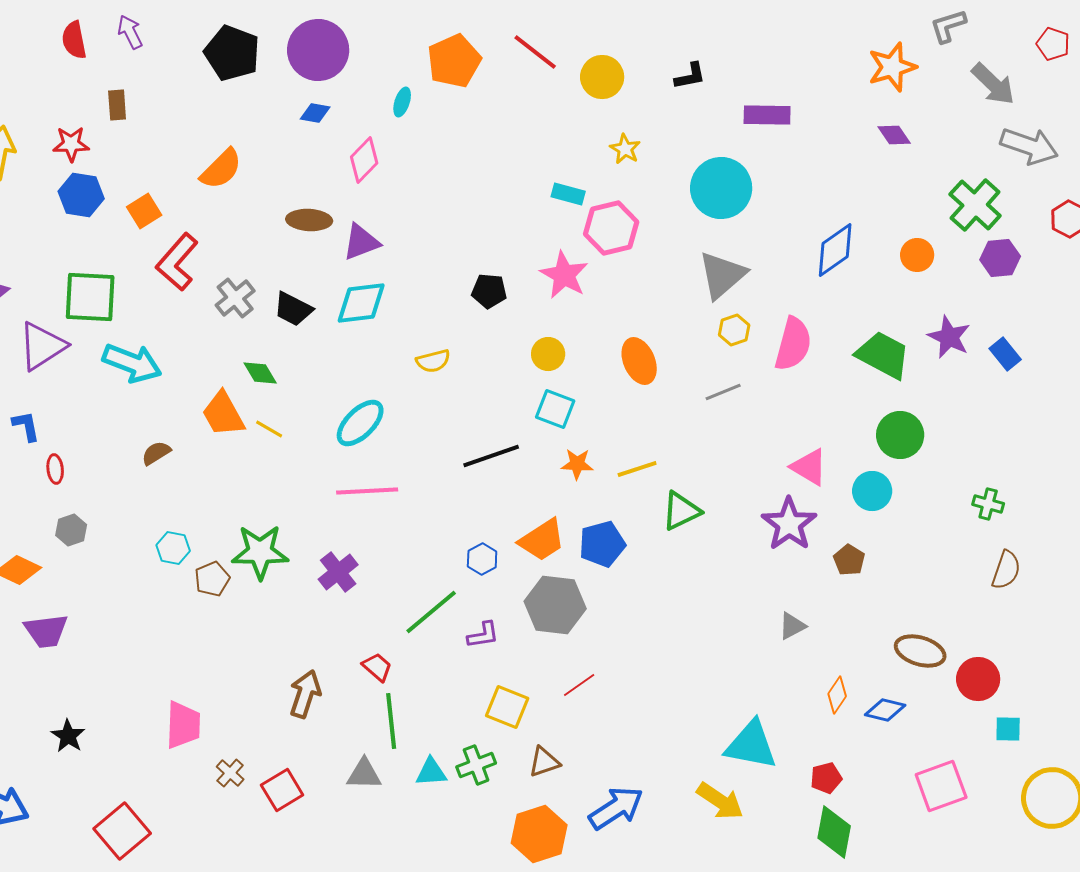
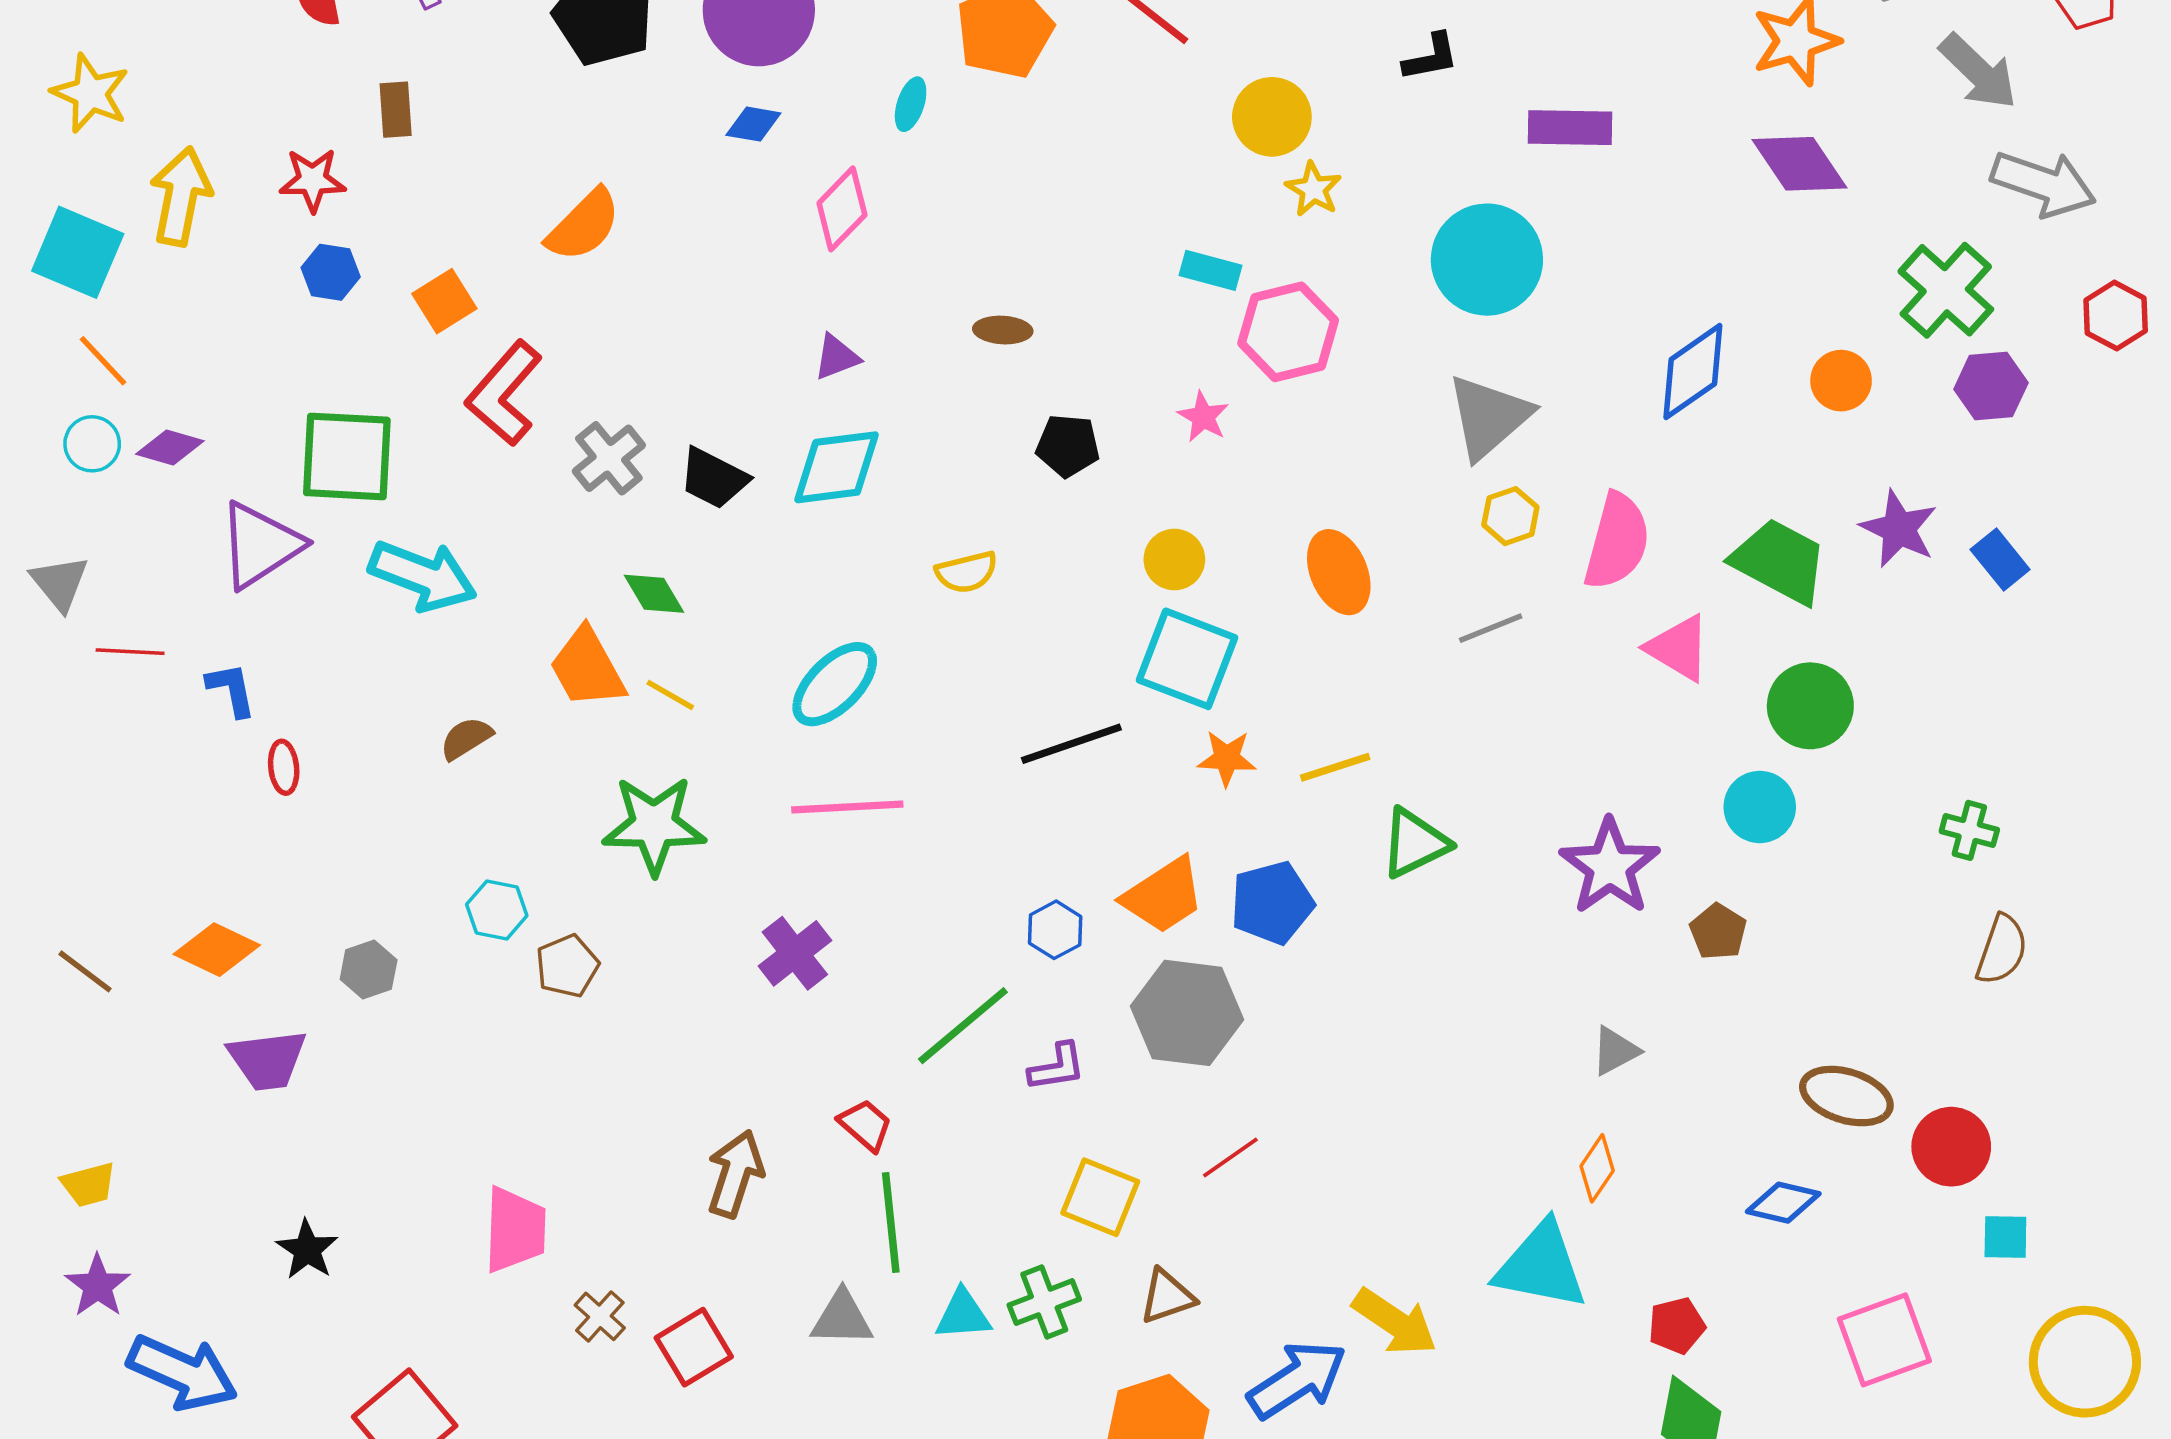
yellow circle: (602, 77) -> (1272, 117), moved
purple diamond: (894, 135) -> (1799, 164), size x1.6
blue hexagon: (81, 195) -> (331, 272), size x0.7
brown ellipse: (309, 220) -> (1003, 330), moved, size x0.7
purple triangle: (361, 242) -> (837, 357), size x0.7
pink star: (564, 275) -> (1203, 417), size x0.6
cyan square: (555, 409) -> (1187, 659), size x1.4
pink triangle: (809, 467) -> (1678, 648), moved
gray hexagon: (71, 530) -> (369, 970), moved
green star: (260, 552) -> (654, 825), moved
orange diamond: (837, 695) -> (1597, 1168), moved
yellow arrow: (720, 801) -> (1395, 1322), moved

